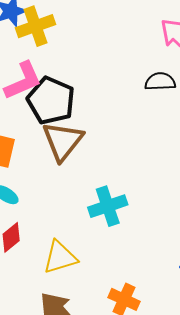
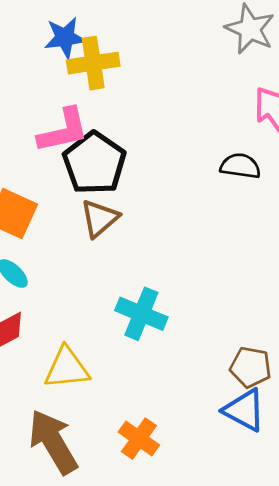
brown triangle: (63, 141) -> (100, 218), size x0.7
cyan cross: (108, 206) -> (141, 314), turned 30

